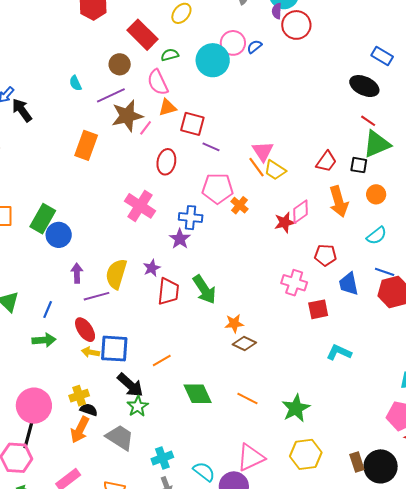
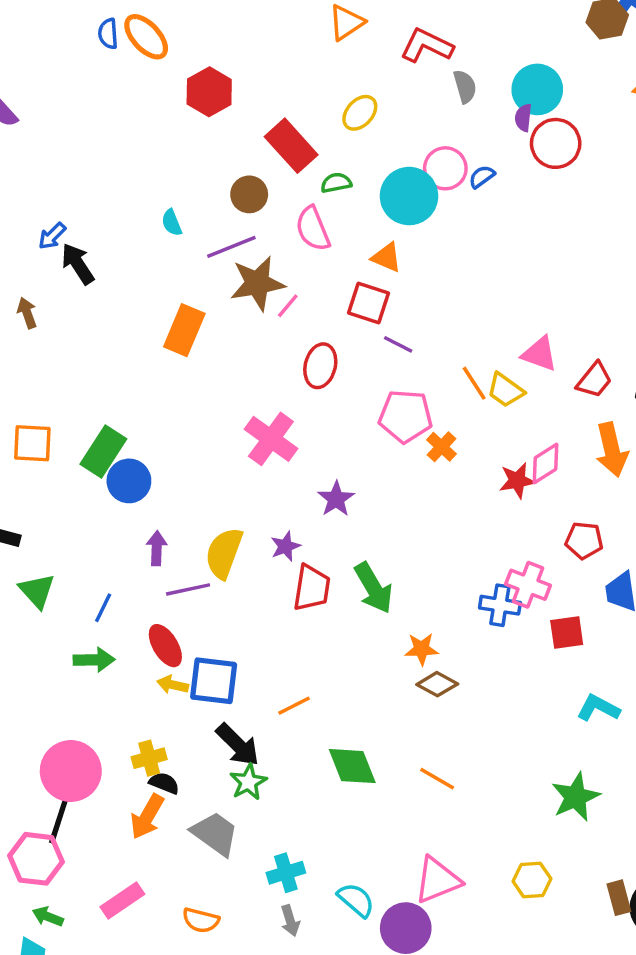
orange triangle: (168, 107) -> (387, 257), moved, turned 36
pink triangle: (263, 151) -> (540, 354), moved, turned -40
blue cross: (191, 218) -> (500, 605), moved
green star: (296, 408) -> (576, 797), moved
yellow hexagon: (306, 454) -> (532, 880), size x0.7

